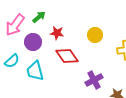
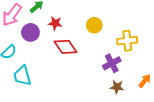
cyan trapezoid: (35, 71) -> (22, 76), moved
purple cross: (94, 80) -> (112, 63), moved

